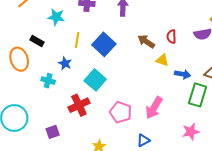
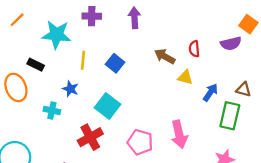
cyan star: (56, 17) -> (56, 35), size x1.4
blue square: (104, 44) -> (115, 63), size x0.7
blue arrow: (183, 74) -> (210, 92), turned -63
pink arrow: (154, 108) -> (179, 134), turned -40

